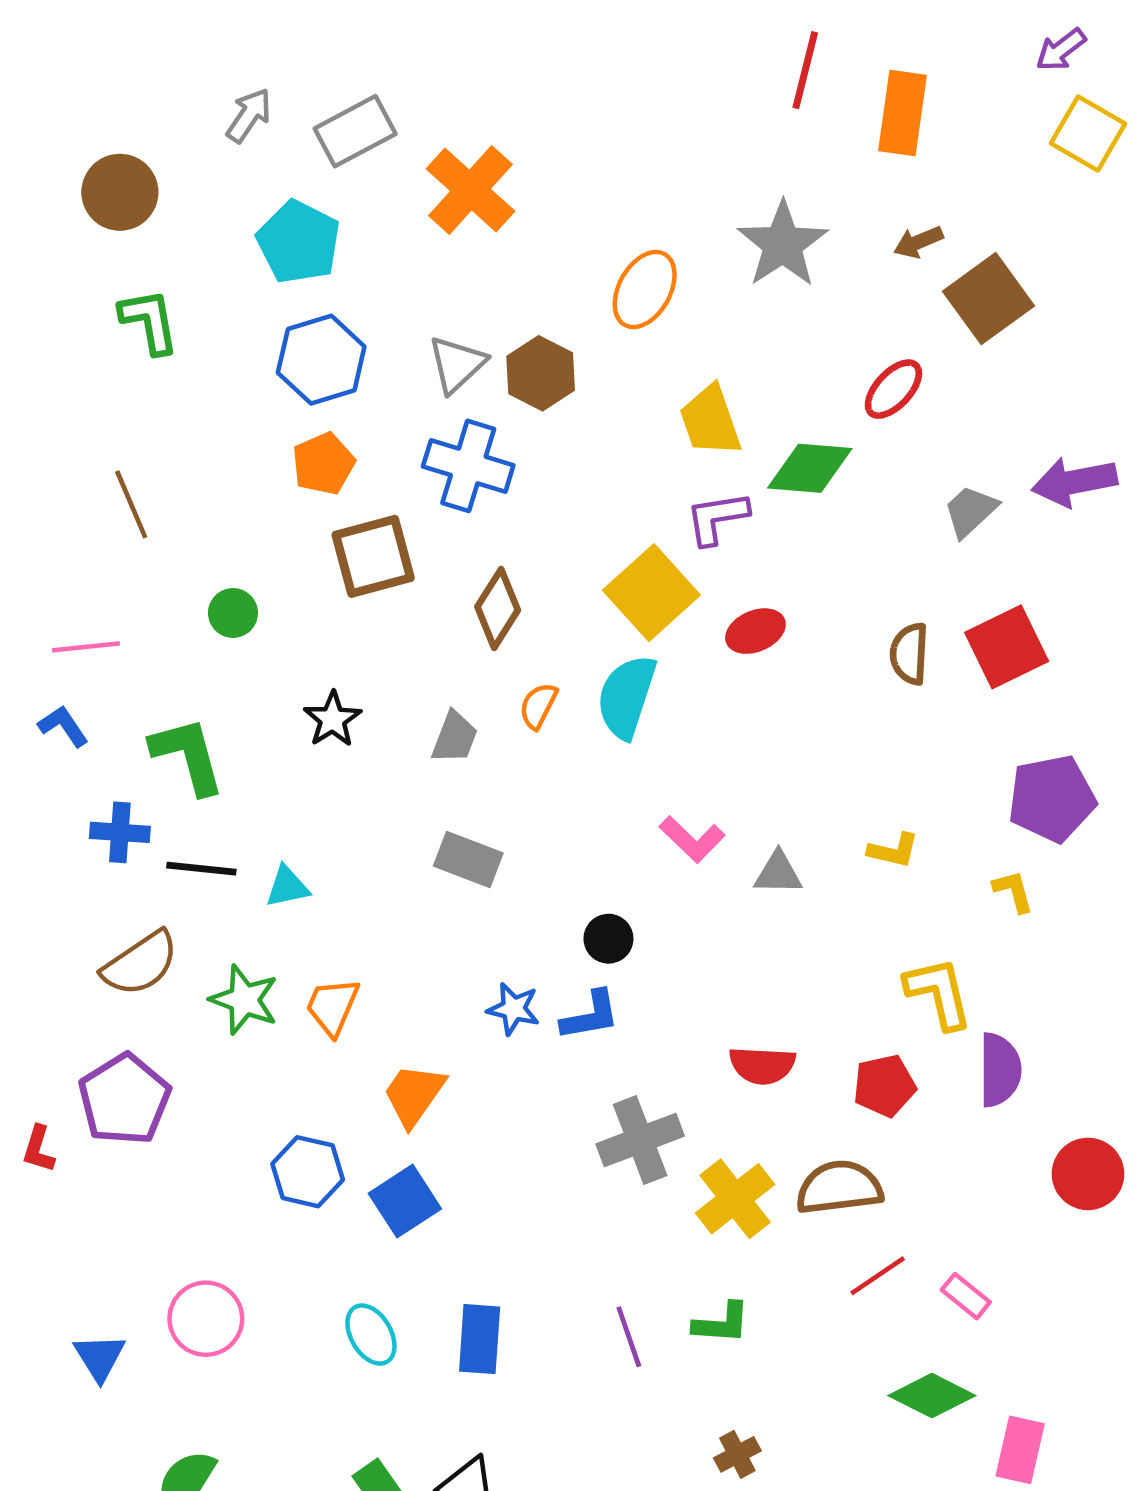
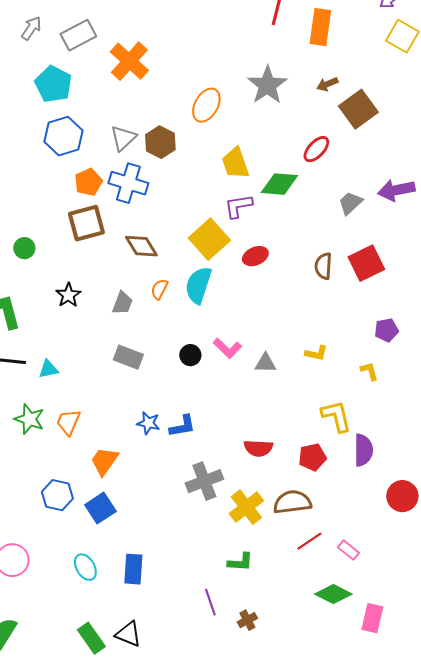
orange pentagon: (323, 464) -> (88, 182), moved
brown diamond: (498, 608) -> (141, 246), turned -64
purple pentagon: (1052, 798) -> (386, 330), size x0.6
black circle: (608, 939) -> (190, 355), moved
purple line: (629, 1337) -> (210, 602), moved

